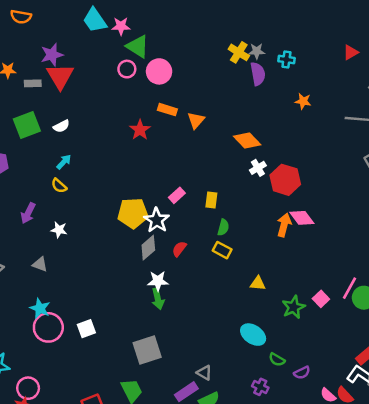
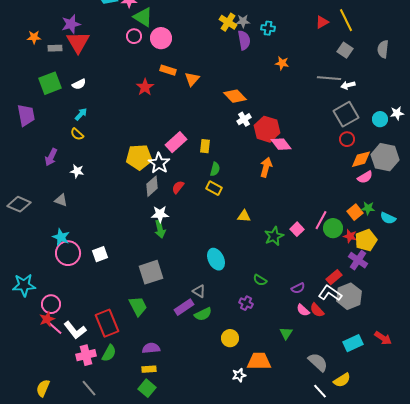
pink rectangle: (177, 195) -> (176, 142), size x1.5
pink diamond: (302, 218) -> (281, 144), moved
cyan ellipse: (253, 335) -> (216, 259), moved, turned 30
purple semicircle: (302, 373) -> (298, 288), moved

